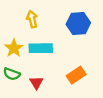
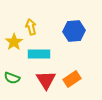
yellow star: (14, 48) -> (14, 42), moved
red triangle: (36, 83) -> (46, 80), moved, size x1.5

